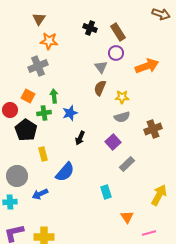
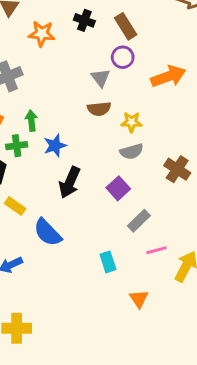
orange star: (49, 41) -> (42, 34), moved
brown semicircle: (100, 88) -> (99, 109), turned -119
brown cross: (153, 129) -> (177, 169), turned -36
black arrow: (80, 138) -> (70, 182), size x1.5
yellow rectangle: (43, 154) -> (15, 206), turned -40
blue semicircle: (65, 172) -> (48, 232), turned 95
pink line: (149, 233) -> (157, 250), moved

